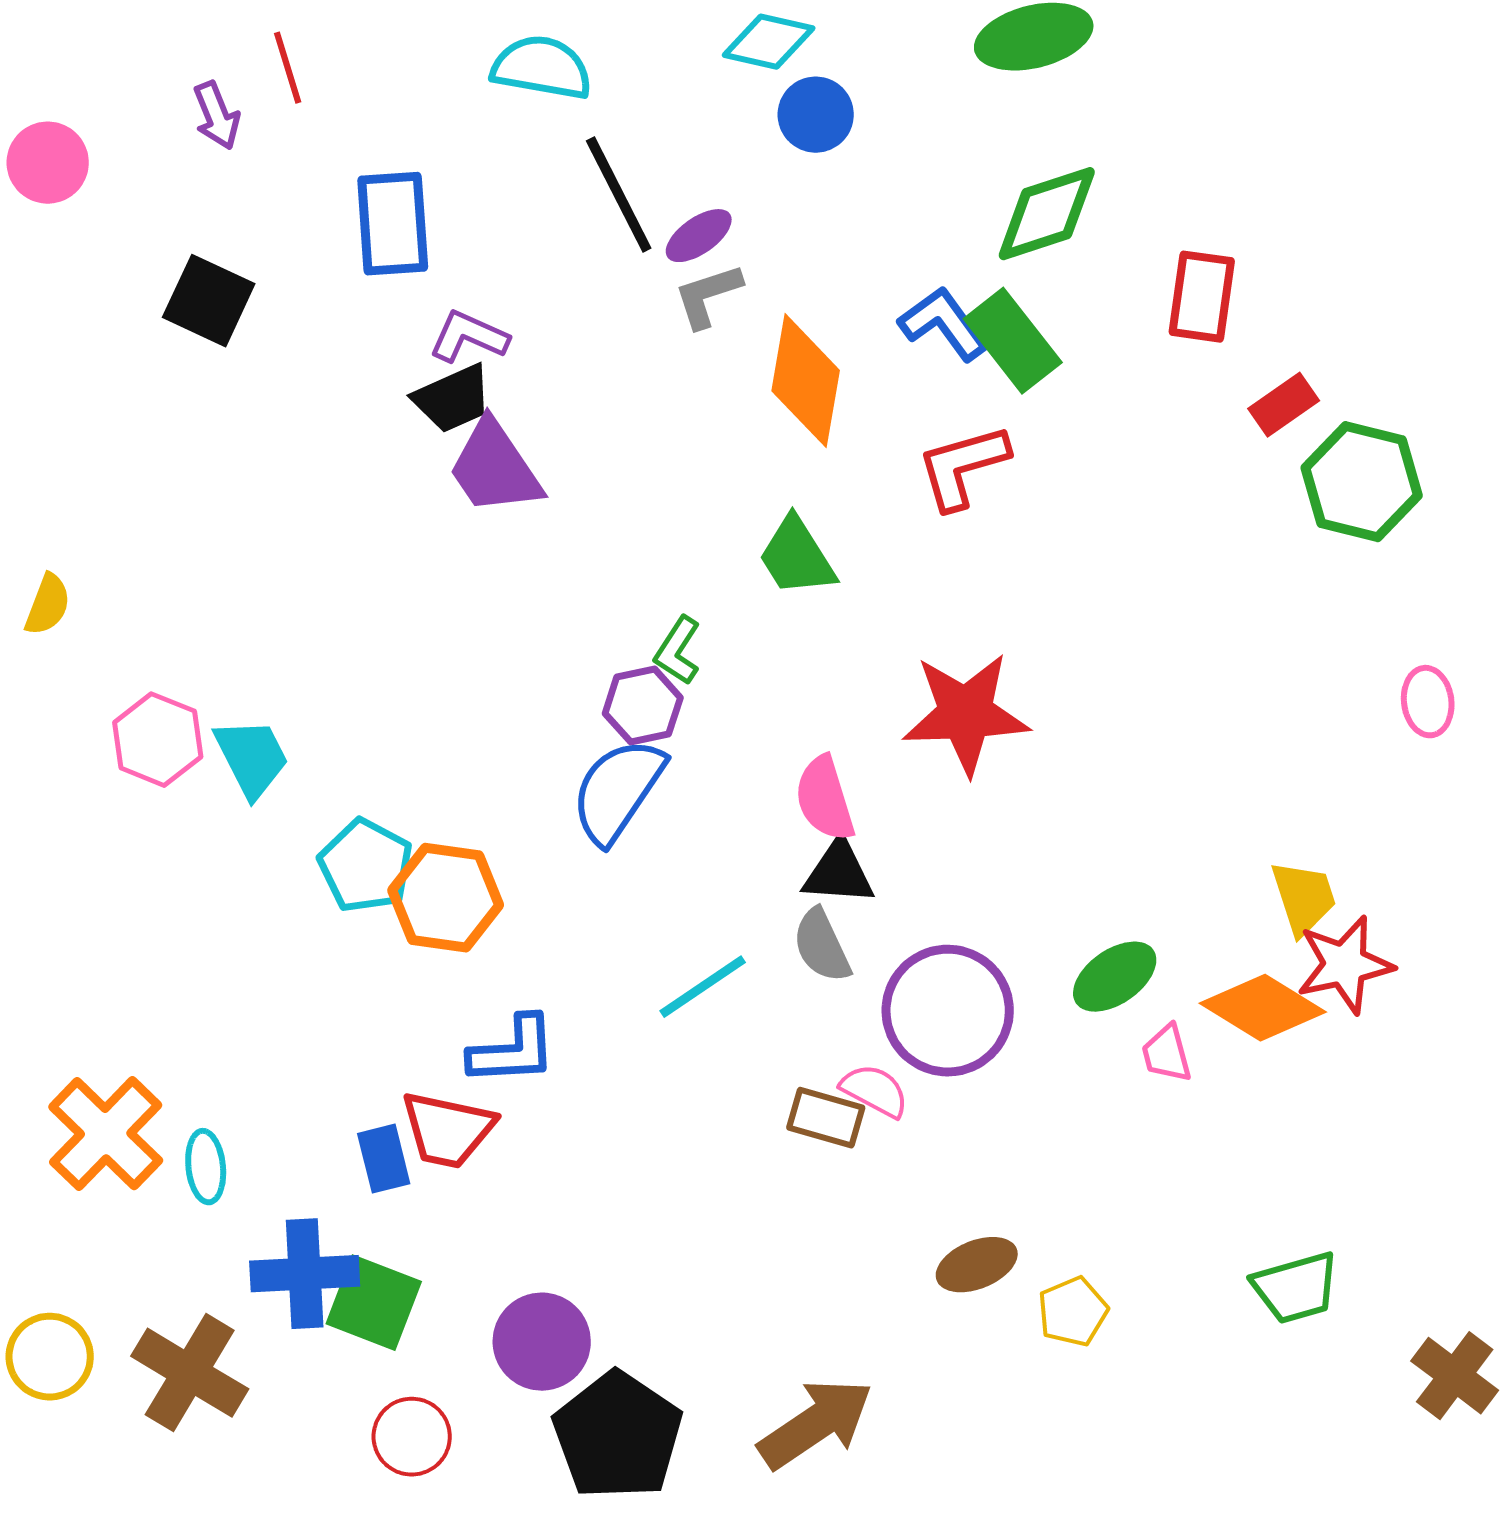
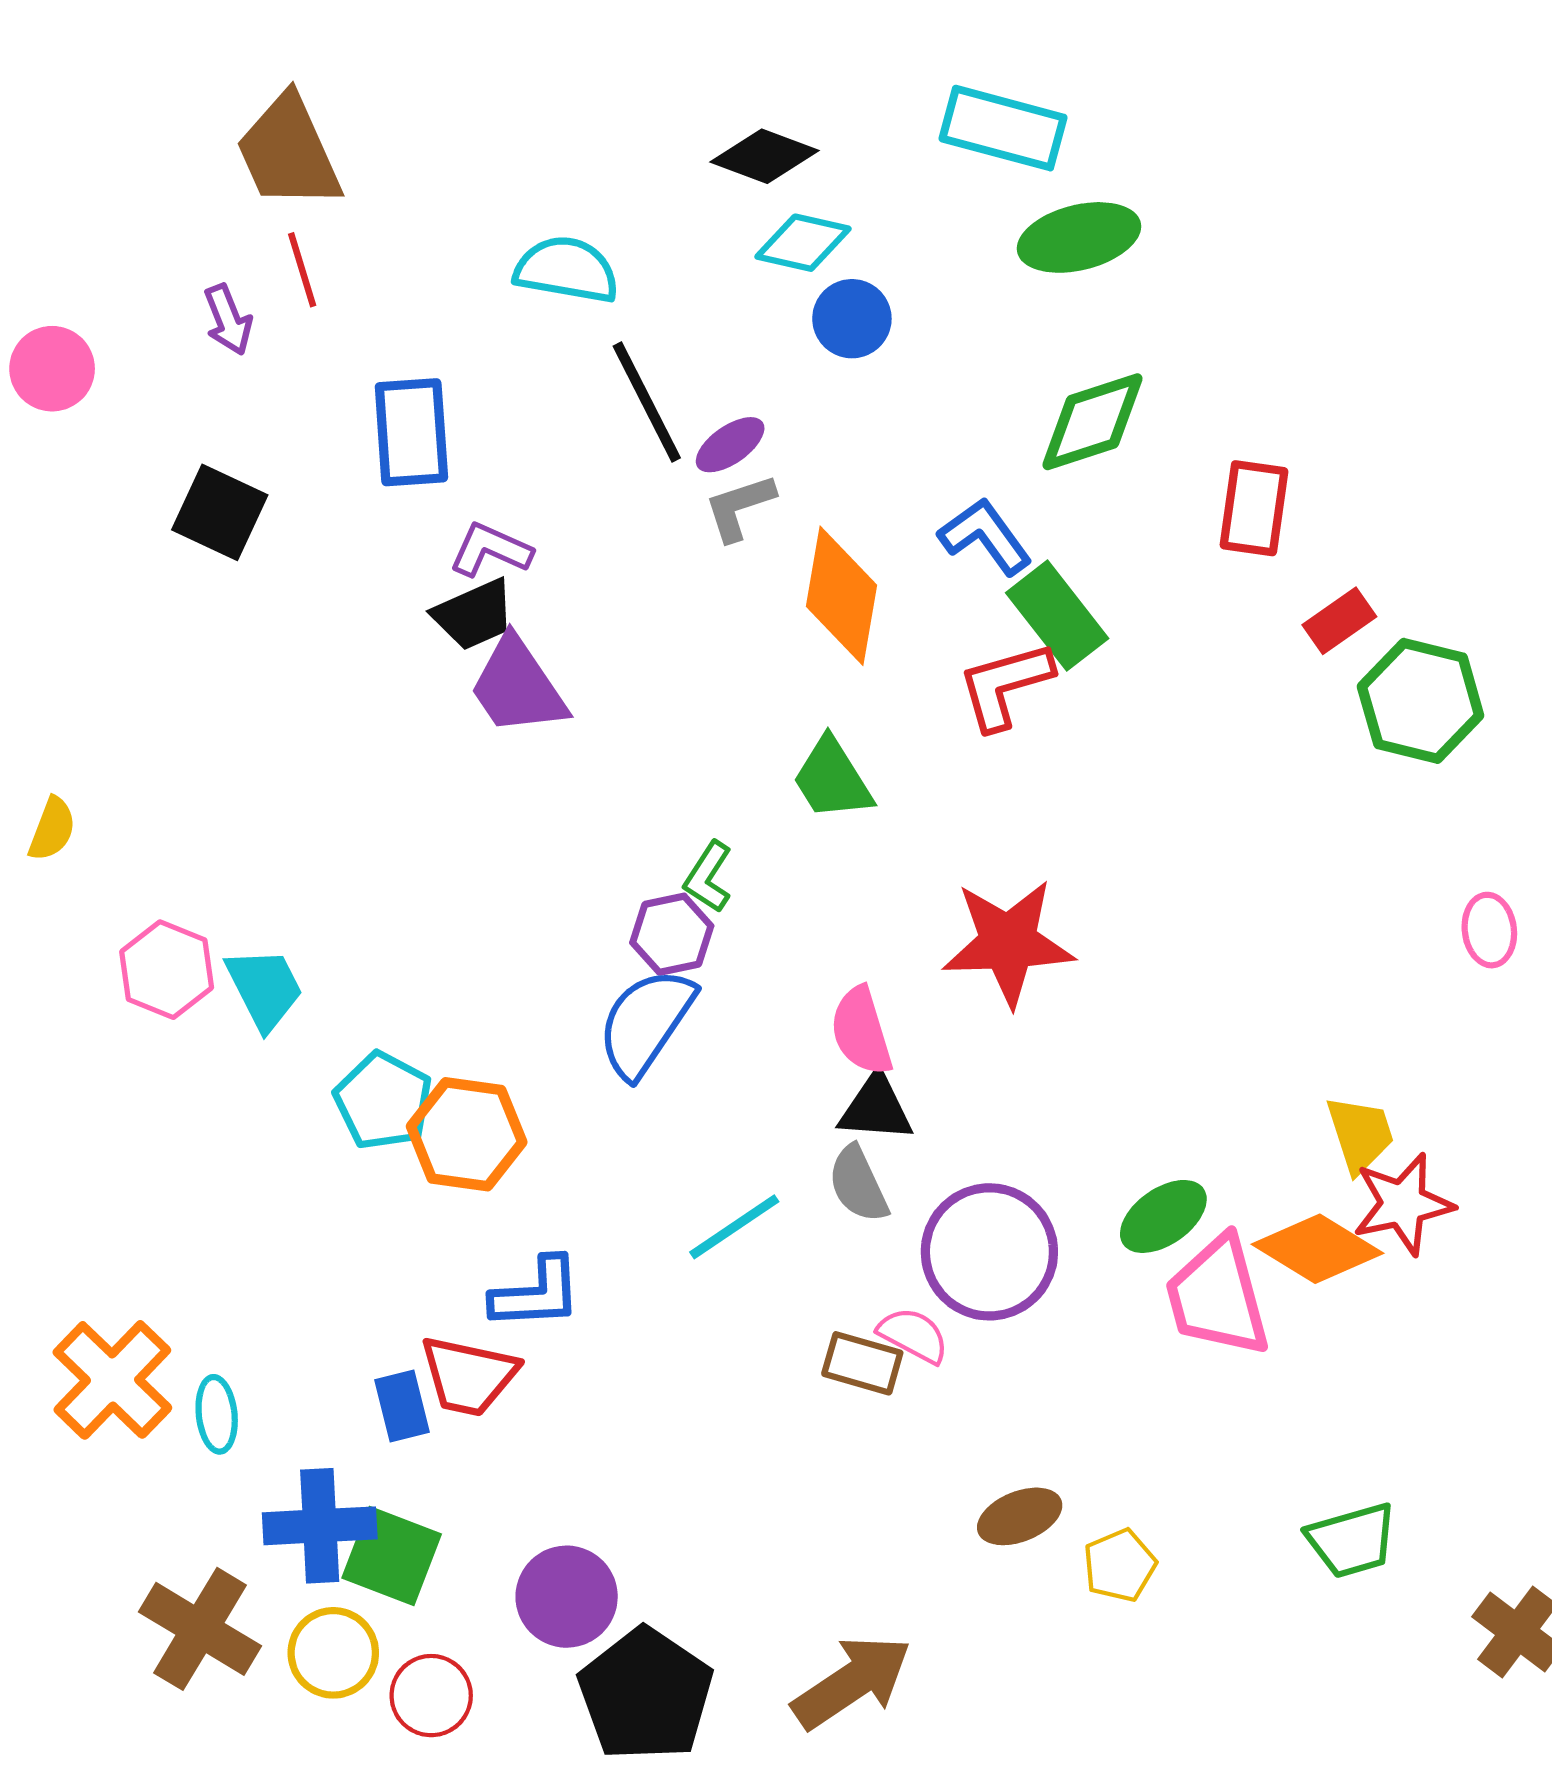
green rectangle: (1013, 341) -> (1057, 616), moved
pink trapezoid: (1167, 1054) -> (1218, 1297), size x2.0
yellow circle: (50, 1357) -> (333, 1653), moved

